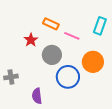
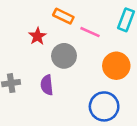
blue circle: (68, 77) -> (104, 106), moved
purple semicircle: (37, 96) -> (47, 85), moved

